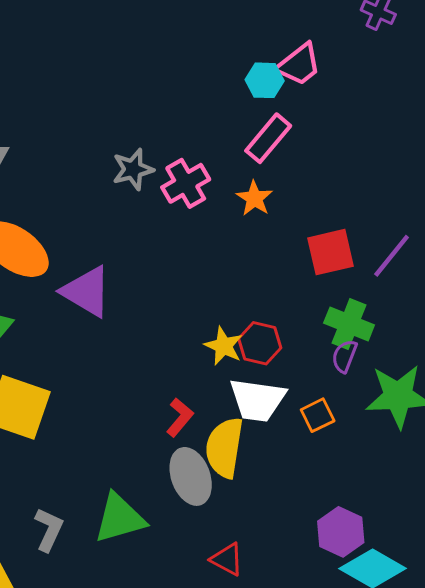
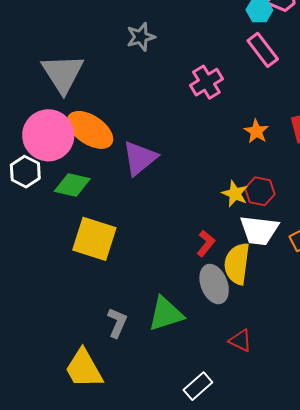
pink rectangle: (268, 138) -> (263, 50), turned -76
gray star: (133, 169) -> (141, 37), moved
orange star: (254, 198) -> (256, 131), moved
purple triangle: (87, 292) -> (140, 158), turned 51

